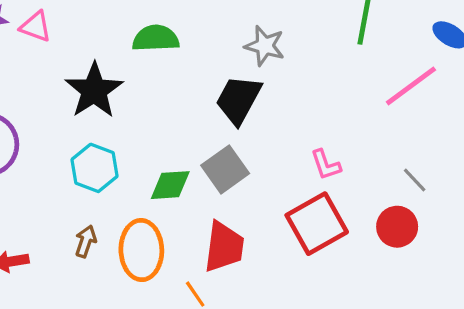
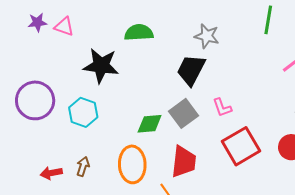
black star: (94, 90) -> (101, 66), turned -30
pink L-shape: (326, 165) -> (222, 107), moved
cyan hexagon: (95, 168) -> (83, 112), moved
brown arrow: (86, 241) -> (83, 167), moved

